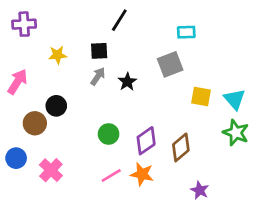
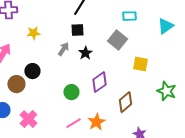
black square: (99, 51) -> (77, 30), moved
gray square: (170, 64) -> (117, 40), turned -30
cyan triangle: (234, 99) -> (165, 26), moved, turned 36
purple diamond: (146, 141) -> (99, 82), moved
orange star: (142, 174) -> (96, 122), turned 30

